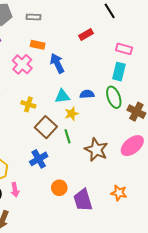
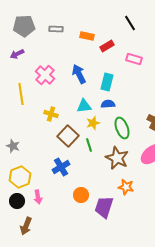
orange rectangle: (38, 45) -> (87, 36), moved
pink rectangle: (124, 49) -> (134, 59), moved
cyan rectangle: (119, 72) -> (107, 82), moved
green ellipse: (114, 97) -> (122, 128), moved
orange star: (119, 193) -> (126, 187), moved
purple trapezoid: (83, 200) -> (104, 207), turned 35

